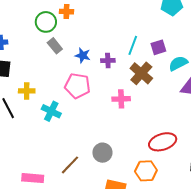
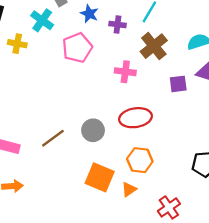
purple square: (158, 47) -> (178, 84), moved
pink pentagon: (77, 86) -> (77, 48), turned 30
cyan cross: (51, 111) -> (42, 20), moved
red ellipse: (163, 142) -> (136, 118), moved

